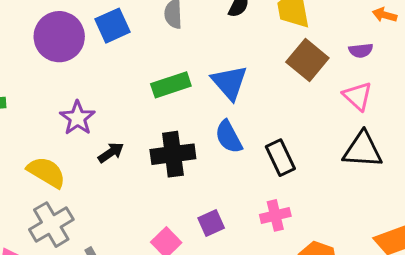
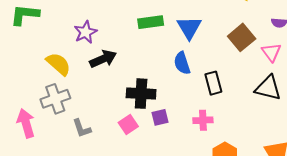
brown square: (307, 60) -> (242, 37), moved
black arrow: (111, 153) -> (103, 59), size x1.5
black cross: (173, 154) -> (141, 94), moved

